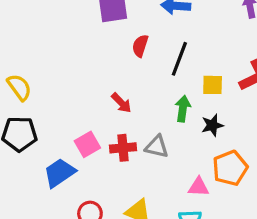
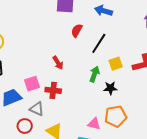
yellow square: (213, 85) -> (116, 64), turned -32
gray triangle: (157, 147) -> (37, 109), moved

